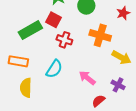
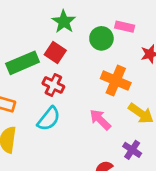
red cross: (64, 40) -> (53, 85), moved
pink arrow: (87, 78) -> (100, 120), moved

